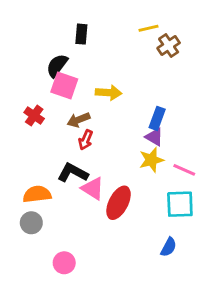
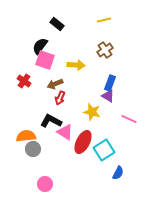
black rectangle: (81, 34) -> (57, 24), turned -56
brown cross: (169, 46) -> (105, 50), moved
yellow star: (151, 160) -> (92, 112), moved, turned 30
cyan square: (180, 204) -> (104, 150), moved, turned -30
gray circle: (31, 223) -> (33, 149), moved

